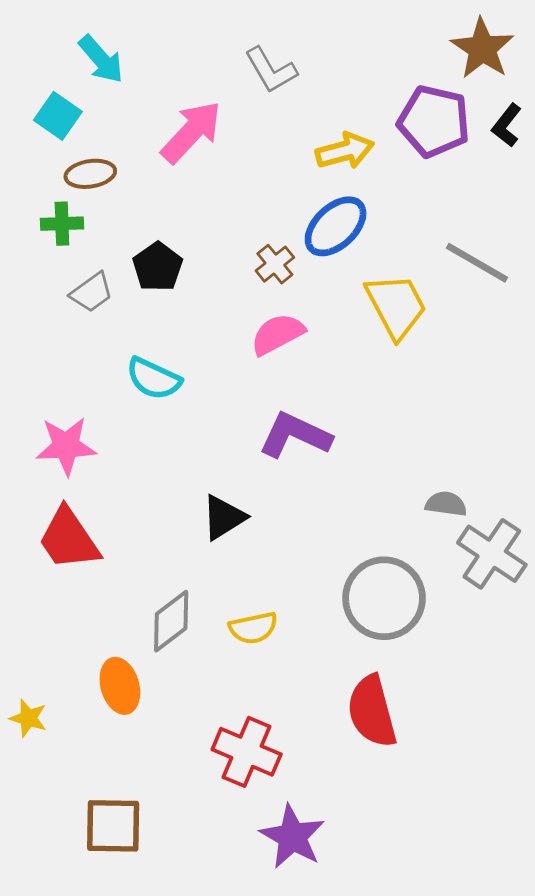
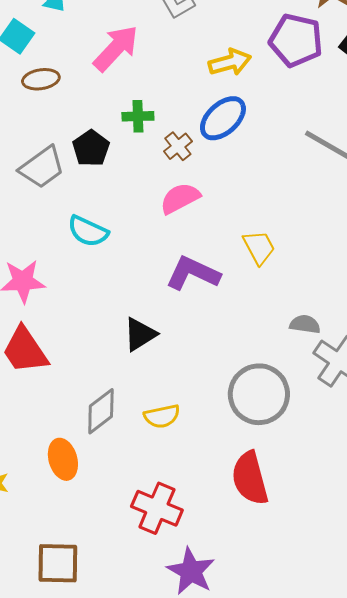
green cross: (62, 224) -> (138, 116), moved
gray trapezoid: (92, 292) -> (42, 167), size x1.4
yellow trapezoid: (396, 306) -> (259, 247), moved, size x0.7

